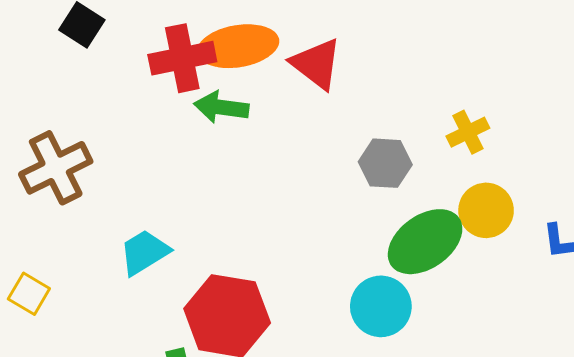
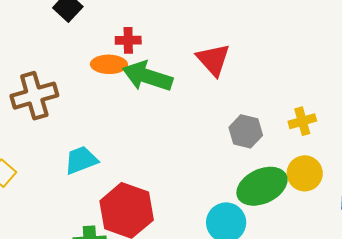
orange ellipse: (238, 46) -> (109, 64), moved, size x0.7
red cross: (182, 58) -> (128, 40), size x0.6
green arrow: (221, 107) -> (147, 76), size x1.4

